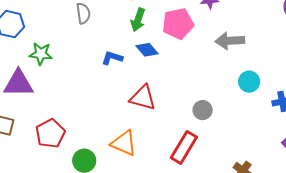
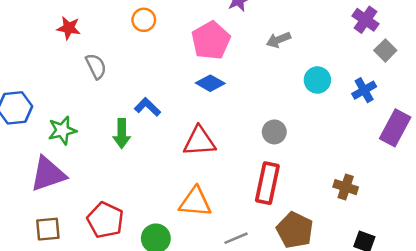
green arrow: (138, 20) -> (122, 134), moved
gray arrow: (230, 41) -> (278, 40), size x0.7
blue diamond: (147, 50) -> (210, 83), moved
blue L-shape: (112, 58) -> (148, 107), turned 45

